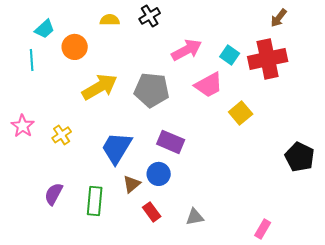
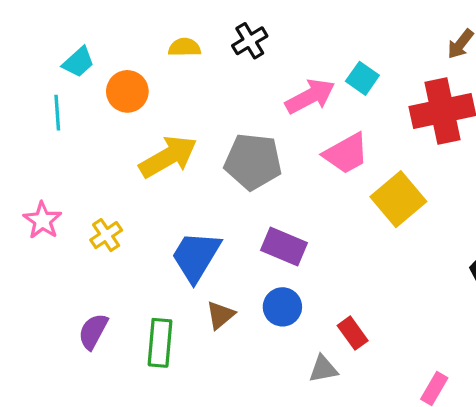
cyan square: (230, 55) -> (362, 78), moved
yellow square: (241, 113) -> (398, 199), size x1.4
blue circle: (159, 174) -> (282, 307), moved
red rectangle: (152, 212) -> (353, 333), moved

